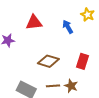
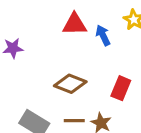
red triangle: (34, 22) -> (75, 24), moved

